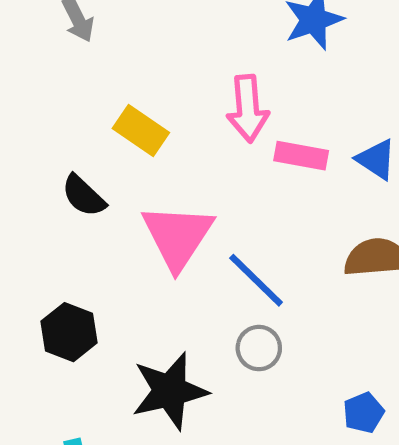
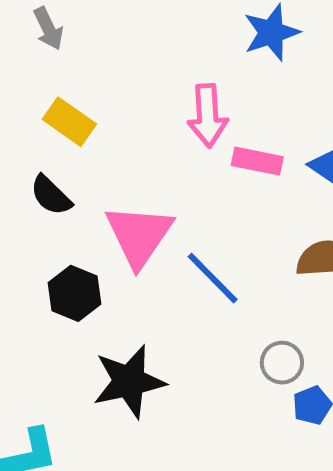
yellow rectangle: (141, 130) -> (69, 122), moved
black hexagon: (69, 332) -> (74, 293), moved
gray circle: (259, 348) -> (282, 363), moved

